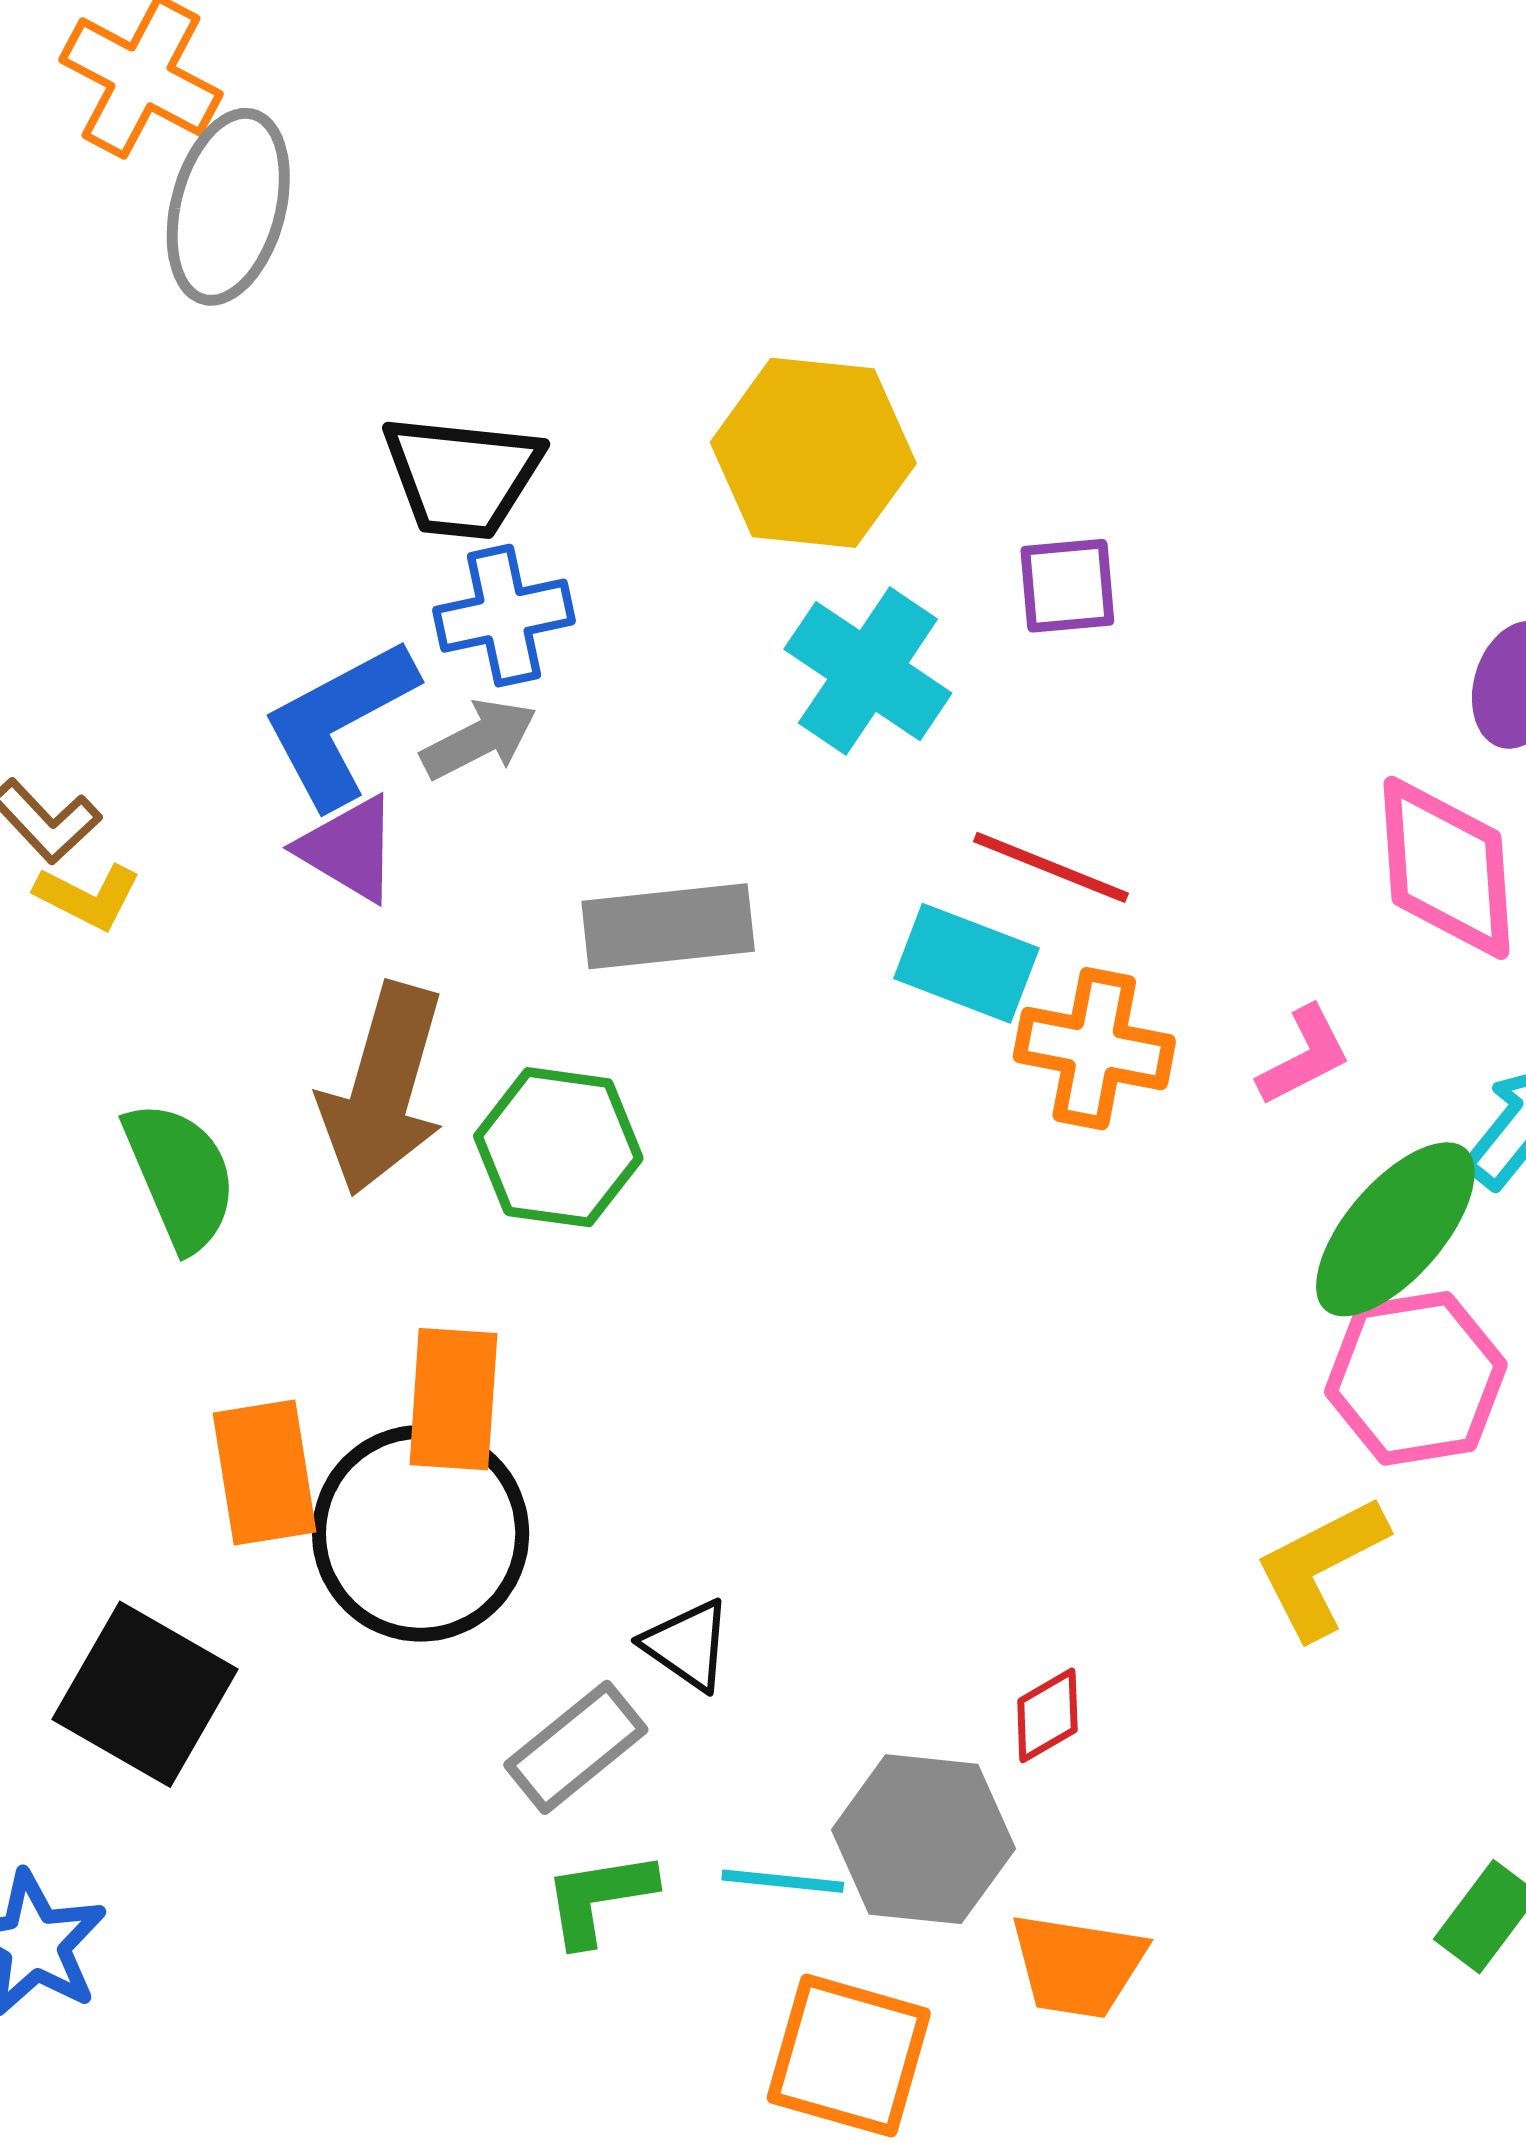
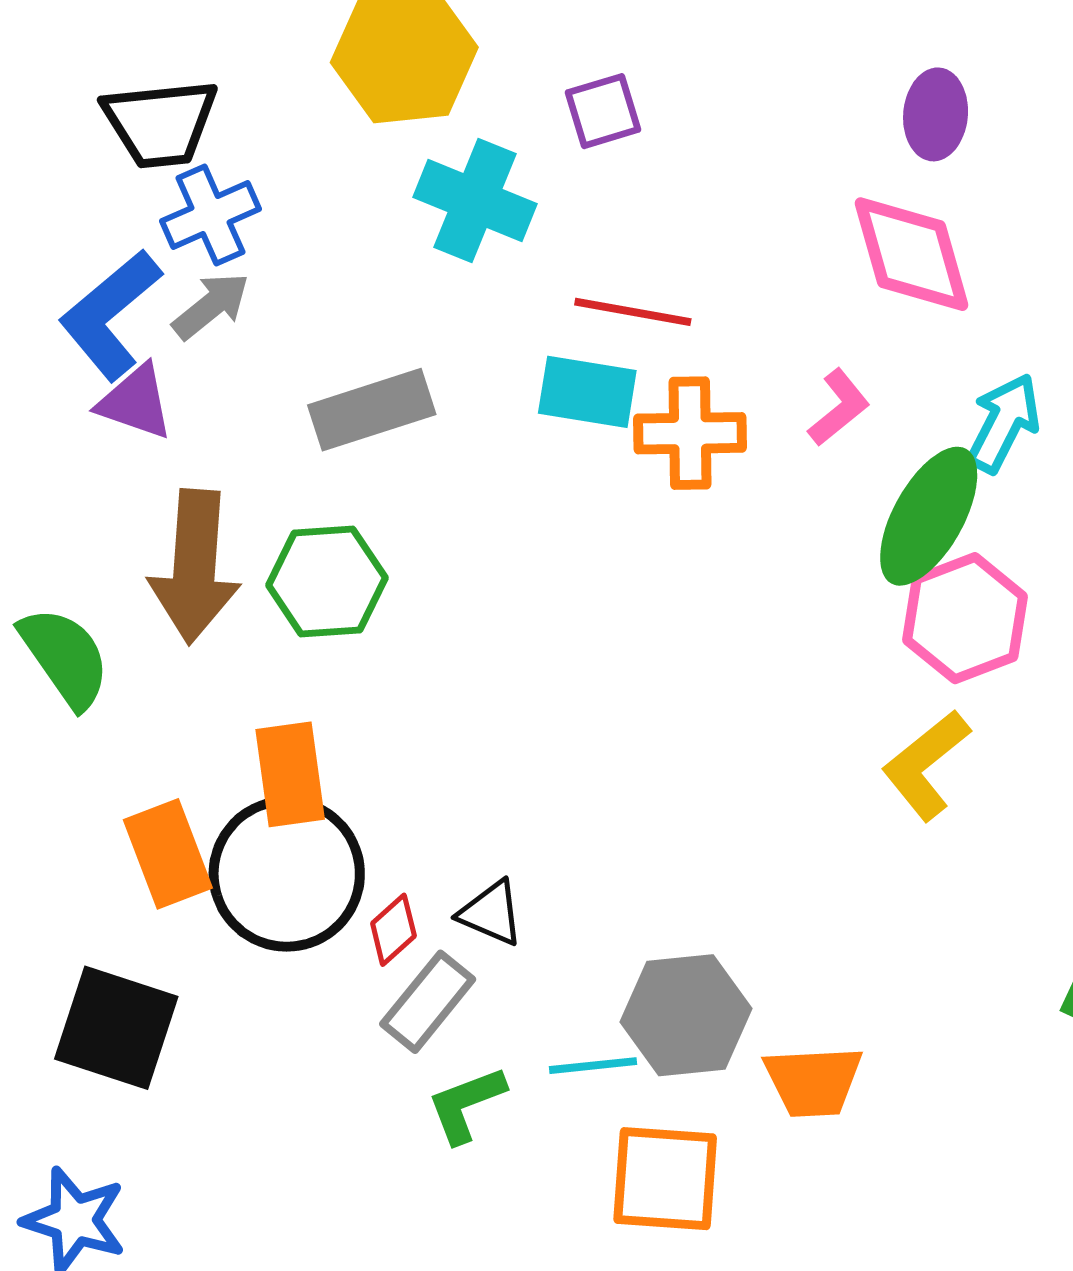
red diamond: (1047, 1715) -> (393, 930), moved

